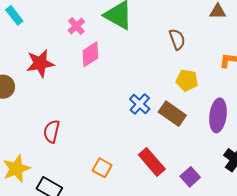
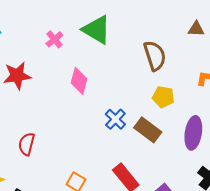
brown semicircle: (177, 39) -> (155, 56), size x1.4
pink diamond: (90, 54) -> (79, 81), moved, turned -44

